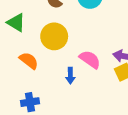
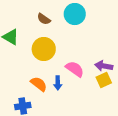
orange semicircle: (29, 61) -> (39, 84), moved

